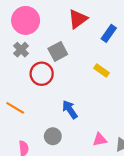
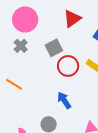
red circle: (42, 74) -> (68, 66), moved
orange line: (15, 108) -> (14, 84), moved

